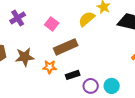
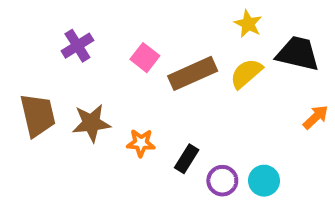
yellow semicircle: (87, 19) -> (246, 73), moved
brown rectangle: (66, 47) -> (193, 73), moved
black rectangle: (73, 75) -> (187, 159), turned -40

